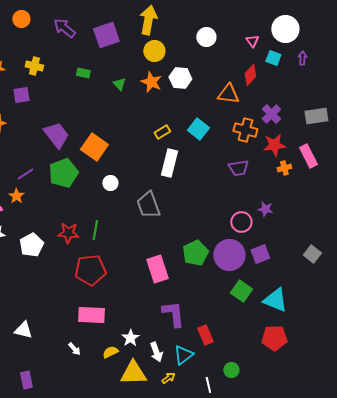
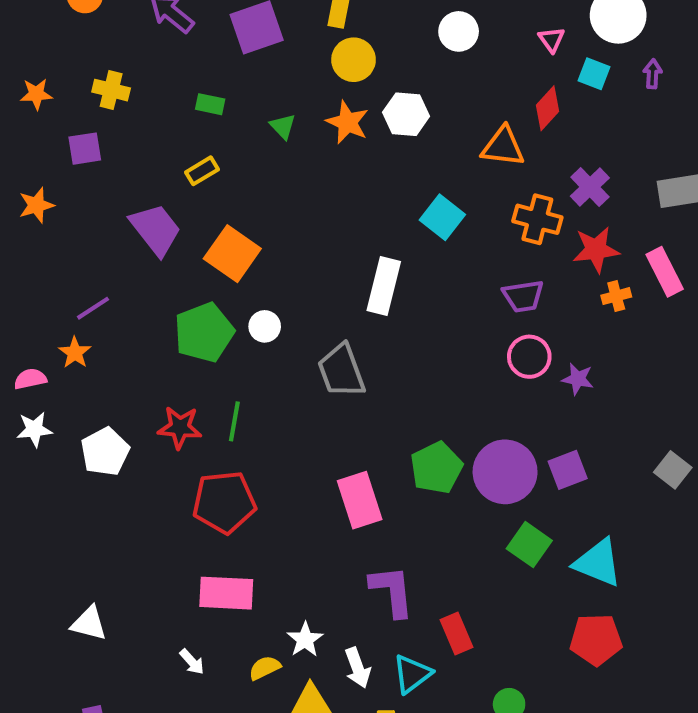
yellow rectangle: (162, 132) -> (202, 171), moved
green pentagon: (63, 173) -> (204, 332), moved
pink circle: (241, 222) -> (529, 357), moved

